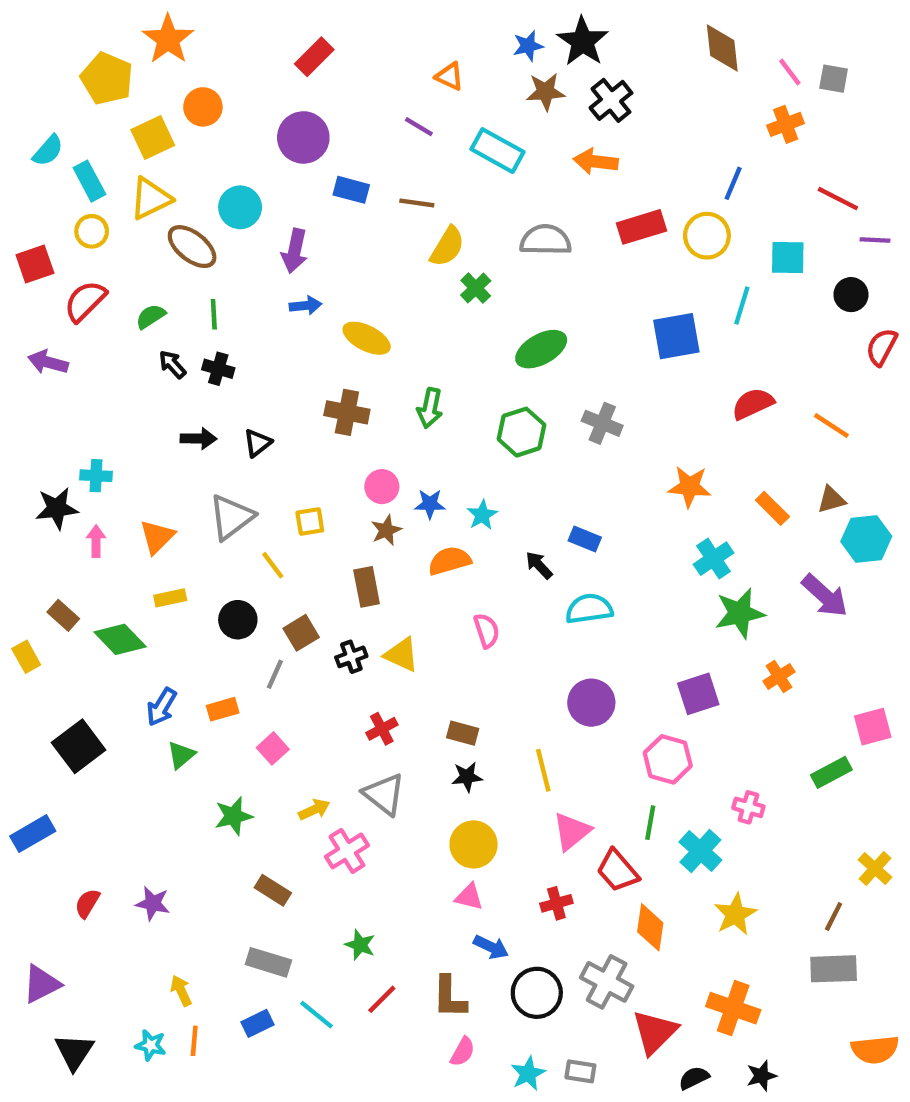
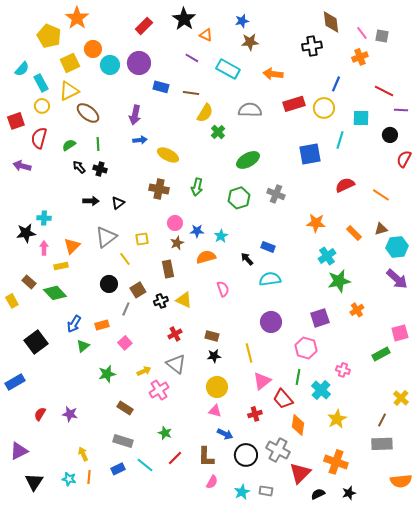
black star: (583, 41) -> (184, 19), moved
black cross: (611, 100) -> (312, 46), moved, turned 30
cyan circle: (240, 207) -> (110, 65), moved
red semicircle: (85, 301) -> (39, 138), turned -30
purple arrow: (825, 596) -> (397, 279), moved
yellow rectangle: (170, 598) -> (61, 266), moved

